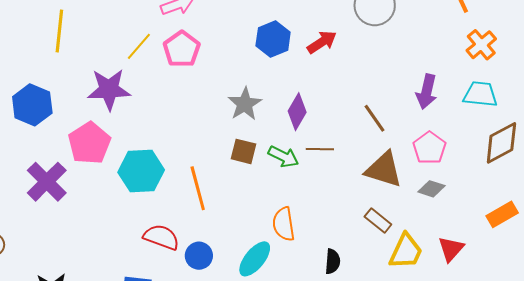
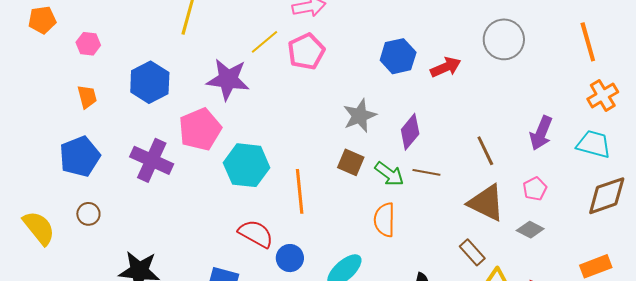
pink pentagon: (429, 148) -> (535, 189), size x0.7
purple cross: (47, 182) -> (152, 160), turned -30
orange semicircle: (284, 224) -> (384, 220), moved

